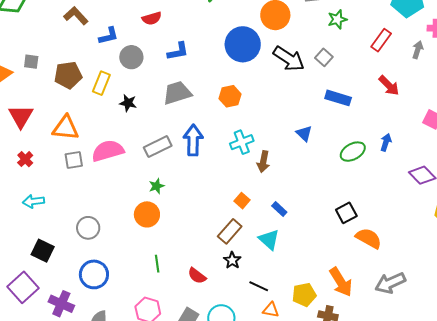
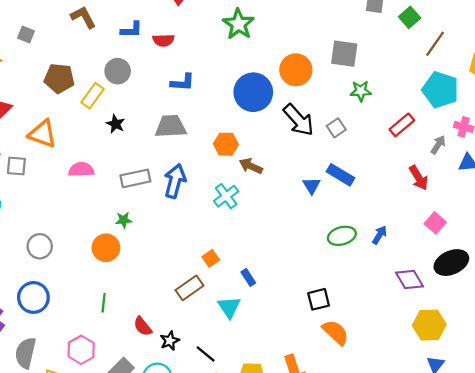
blue L-shape: (109, 36) -> (132, 30), moved
gray circle: (131, 57) -> (118, 71), moved
gray square: (31, 62) -> (26, 34), moved
red arrow: (389, 86) -> (419, 178), moved
blue triangle: (304, 133) -> (311, 186), moved
cyan cross: (242, 142) -> (226, 196), turned -30
pink semicircle: (108, 151) -> (81, 170), size x0.7
gray square: (74, 160) -> (16, 166), moved
brown arrow: (263, 162) -> (251, 166), moved, turned 90
black star: (232, 260) -> (170, 341), moved

